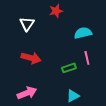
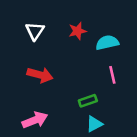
red star: (56, 11) -> (77, 31), moved
green rectangle: (69, 68) -> (88, 101), moved

